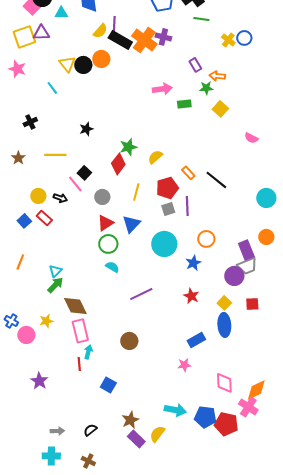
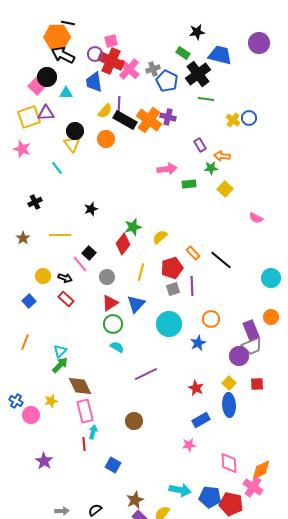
black circle: (83, 65) -> (75, 131), moved
red rectangle: (44, 218) -> (66, 299), moved
red star: (191, 296) -> (196, 388), moved

